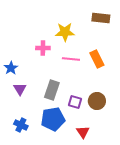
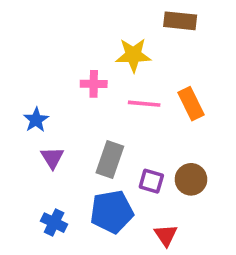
brown rectangle: (101, 18) -> (180, 21), moved

